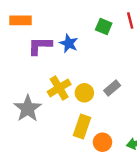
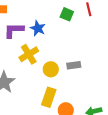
yellow cross: (59, 88) -> (29, 54), moved
gray rectangle: (112, 88) -> (74, 65), turned 32

